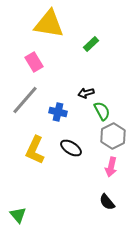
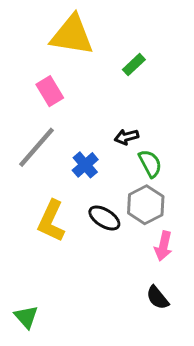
blue cross: (58, 112) -> (85, 165), turned 36
gray hexagon: (113, 136) -> (146, 205), moved

